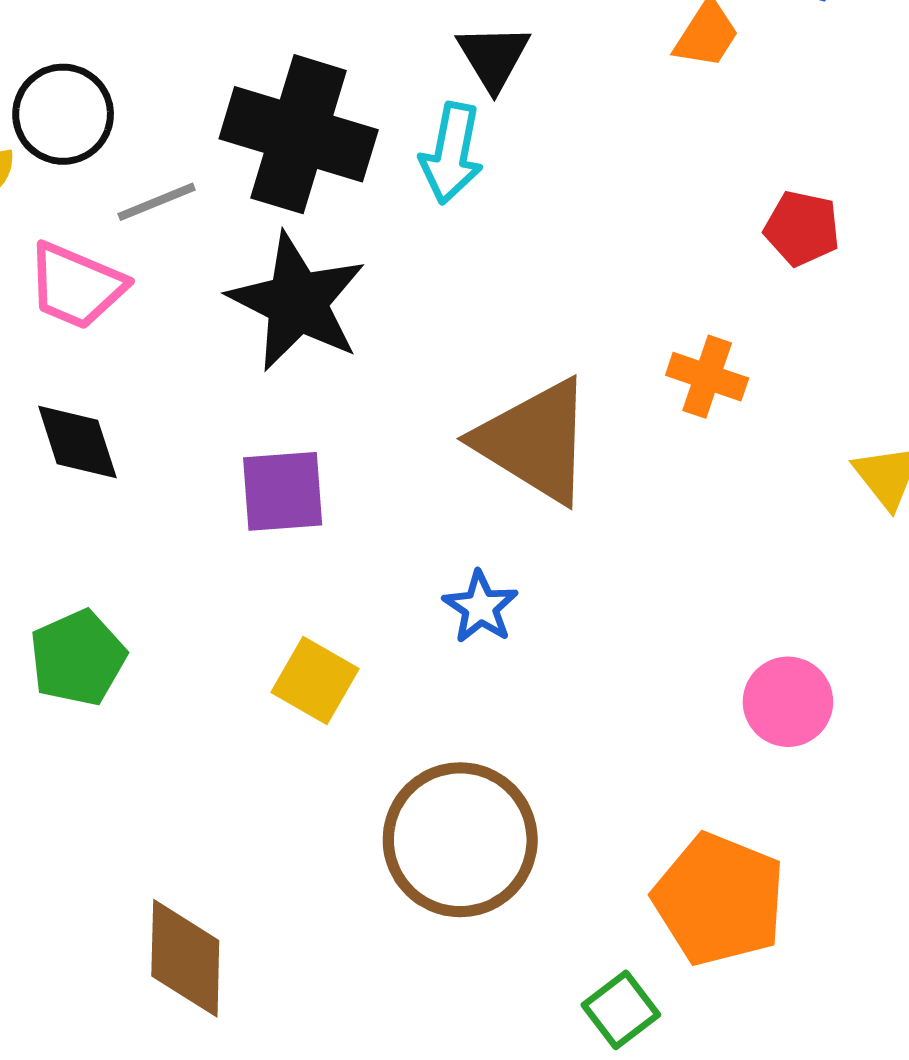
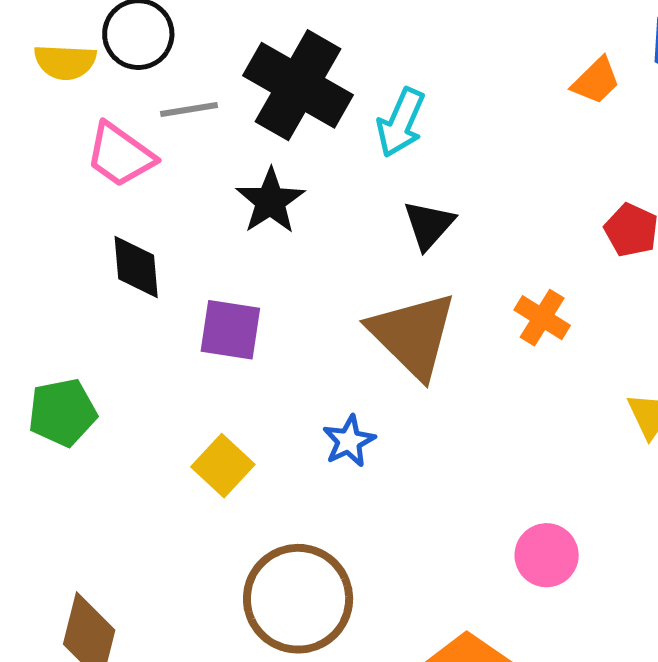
black triangle: (493, 57) -> (429, 225), moved
black star: (297, 302) -> (270, 201), size x0.7
black diamond: (77, 442) -> (136, 267), moved

